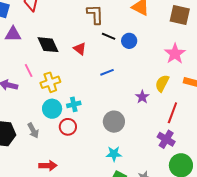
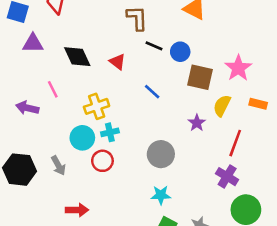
brown square: (180, 15) -> (200, 77), moved
blue line: (107, 72) -> (152, 92), turned 64
yellow cross: (50, 82) -> (97, 106), moved

